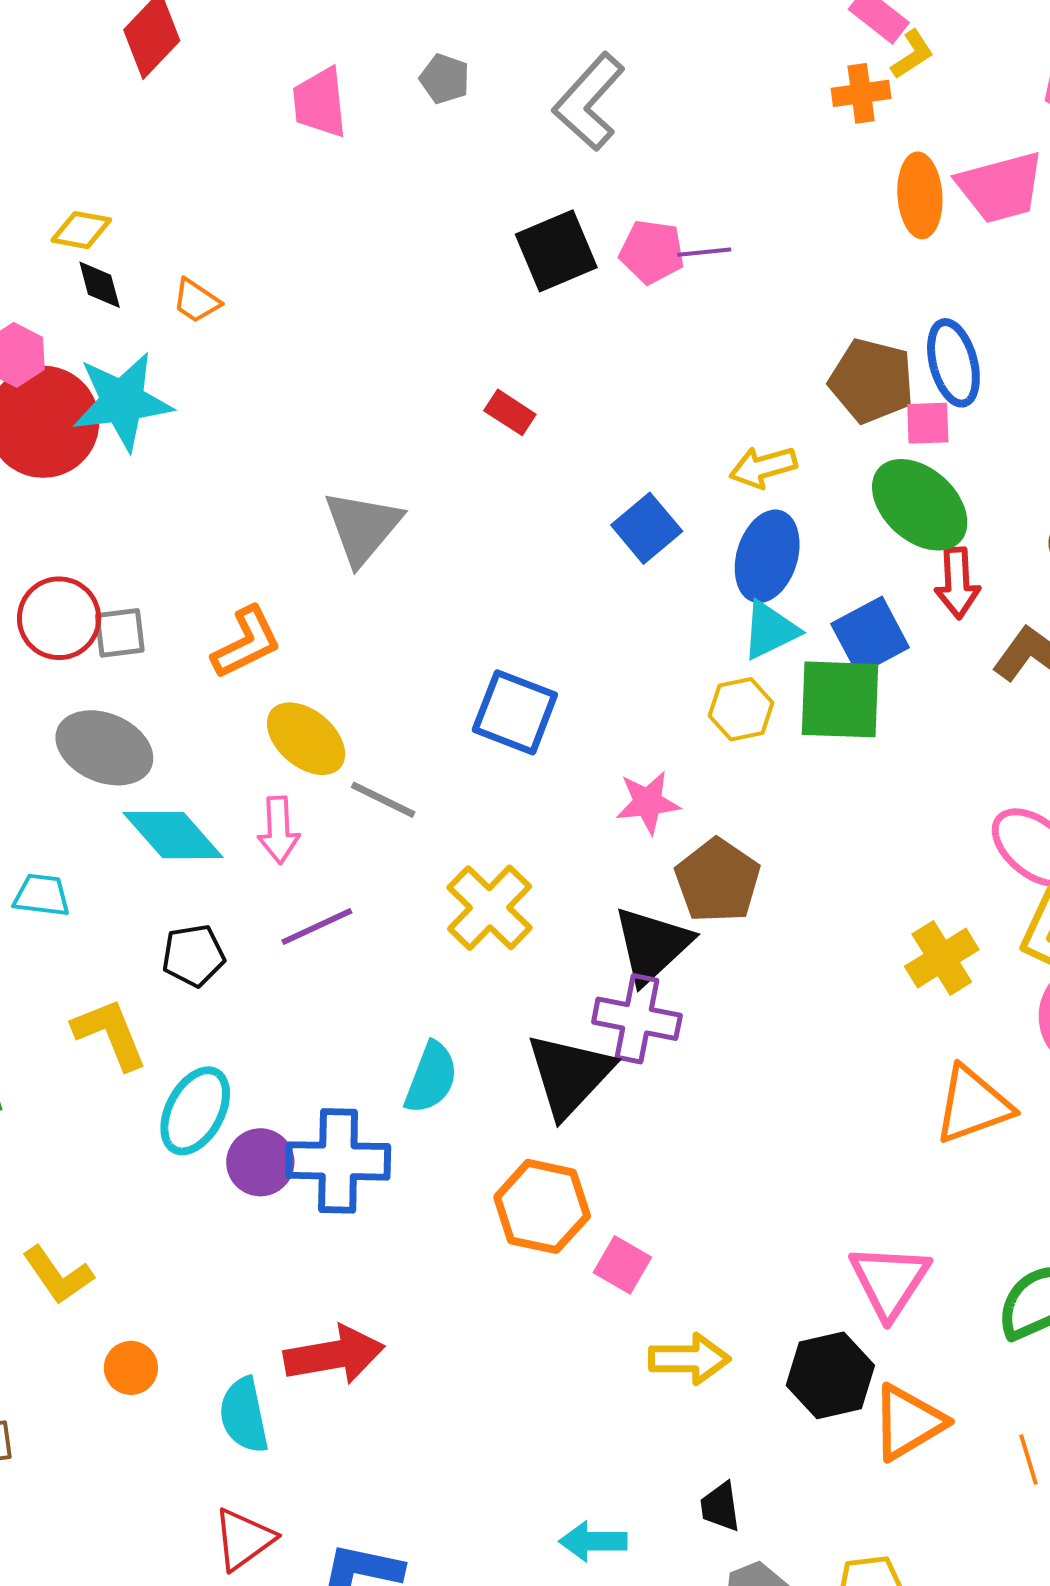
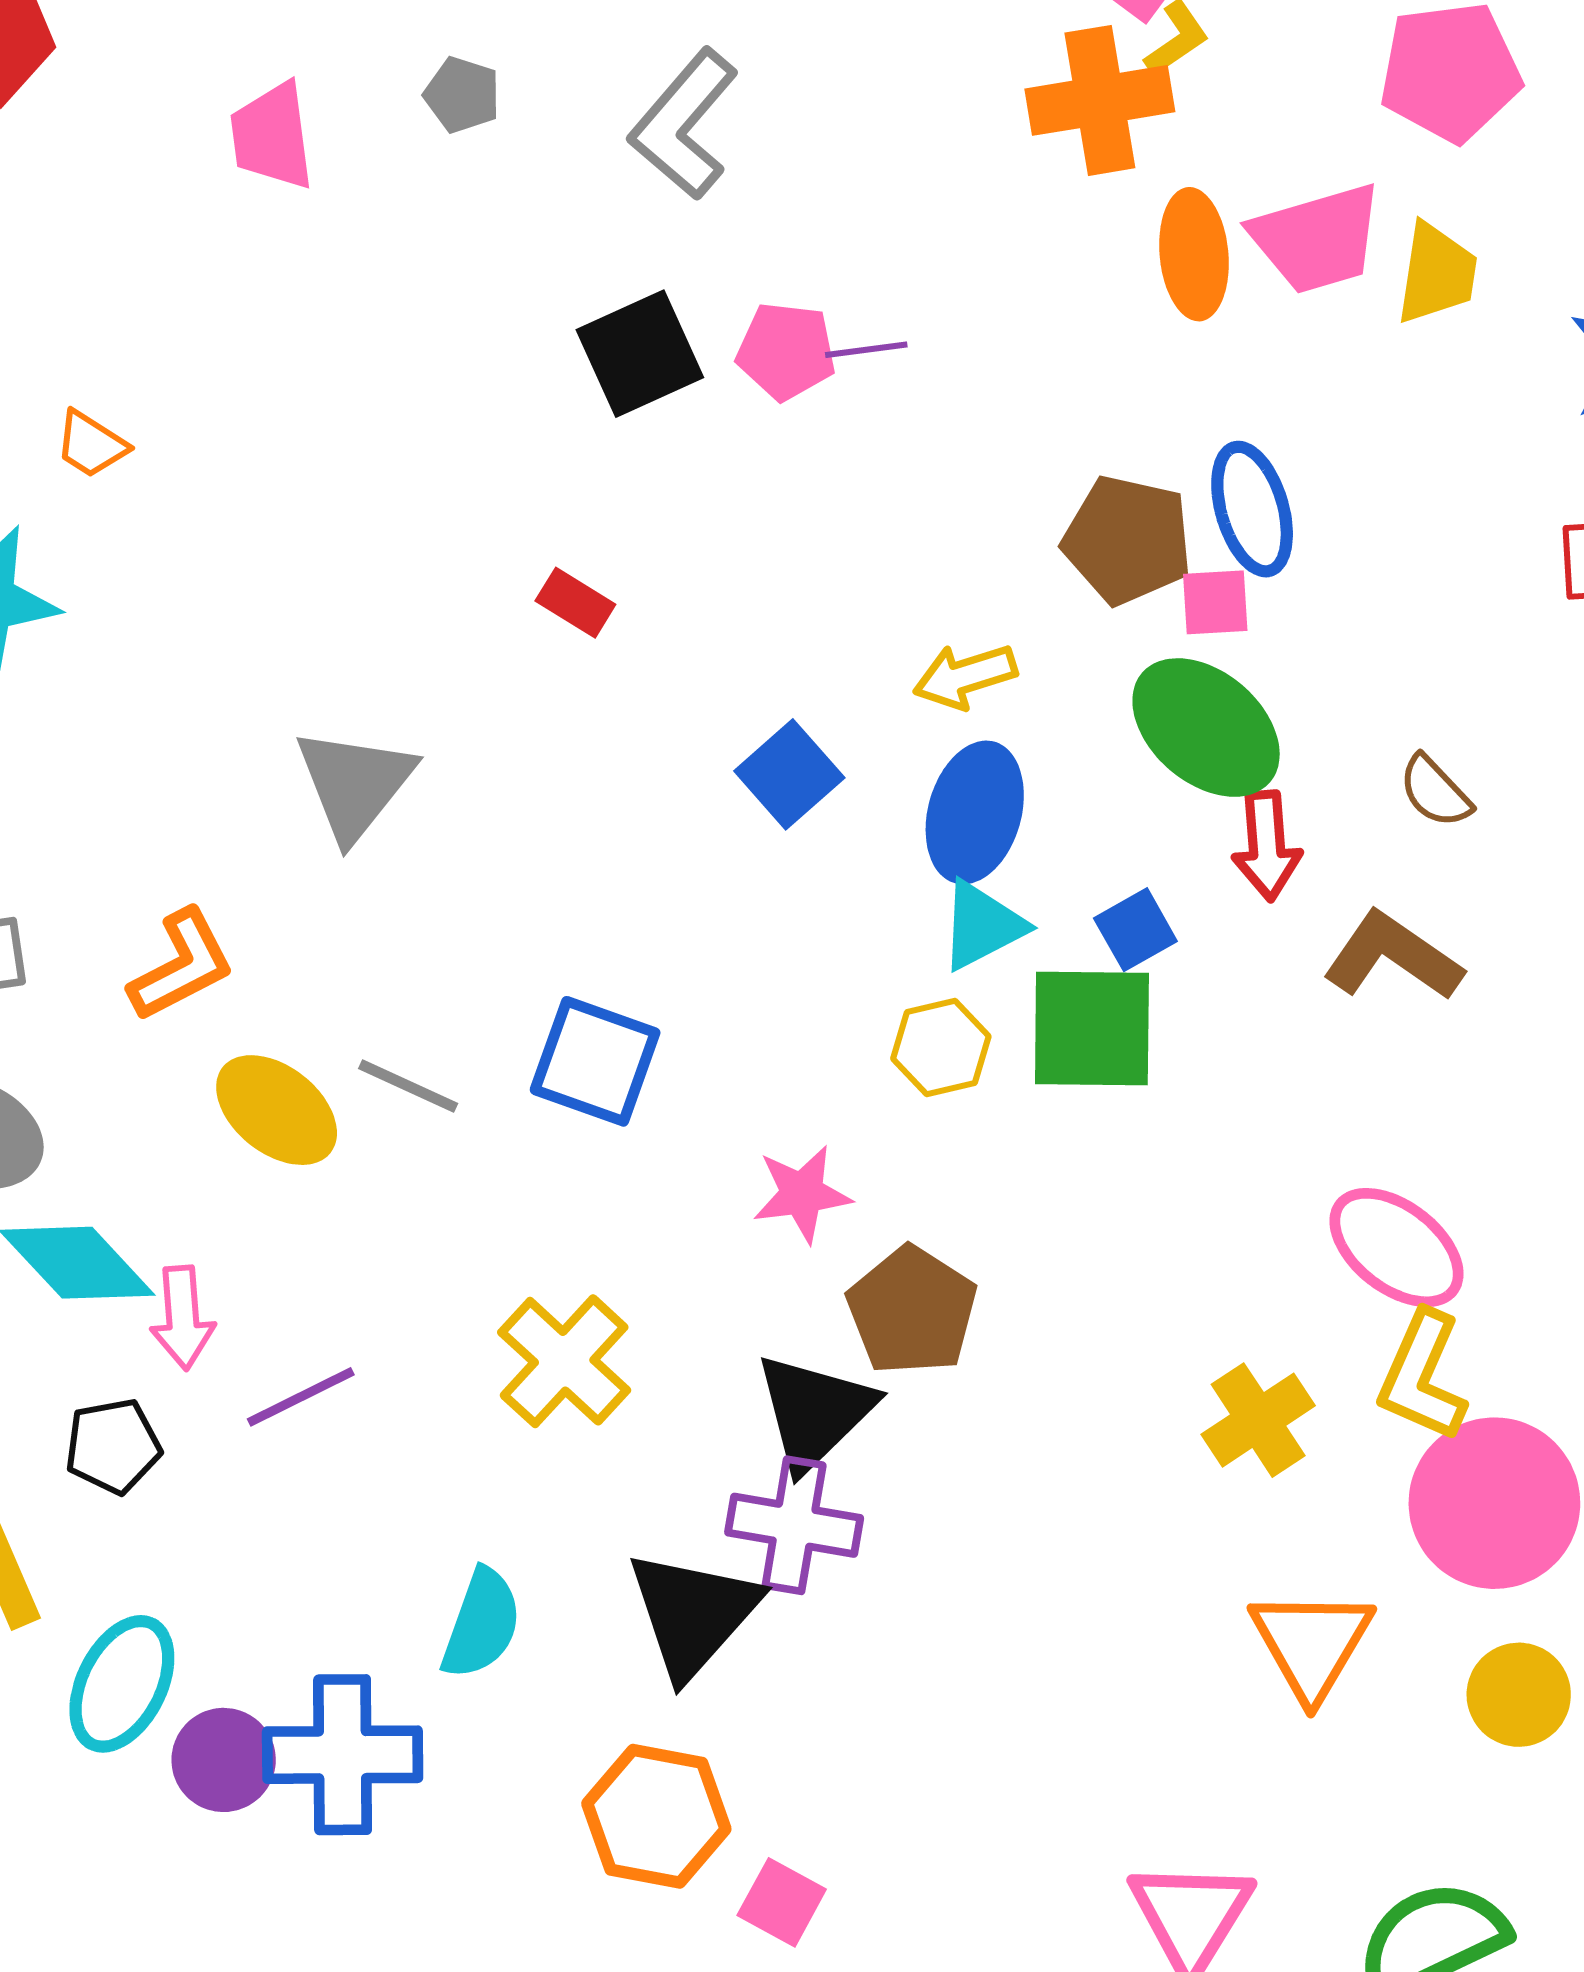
orange cross: (861, 93) -> (1100, 100), size x1.6
blue square: (870, 636) -> (1135, 930), size x0.7
gray line: (383, 800) -> (408, 1086), moved
pink arrow: (279, 830) -> (182, 1318), moved
orange triangle: (973, 1105) -> (1311, 1644), turned -38

